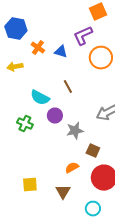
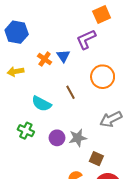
orange cross: (38, 48) -> (45, 59), moved
blue triangle: (61, 52) -> (63, 56), turned 40
orange circle: (101, 58) -> (103, 77), moved
purple circle: (55, 116) -> (57, 138), moved

